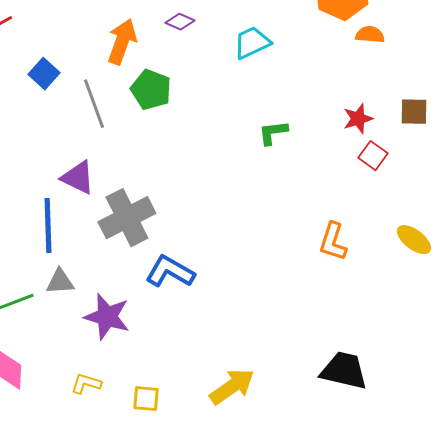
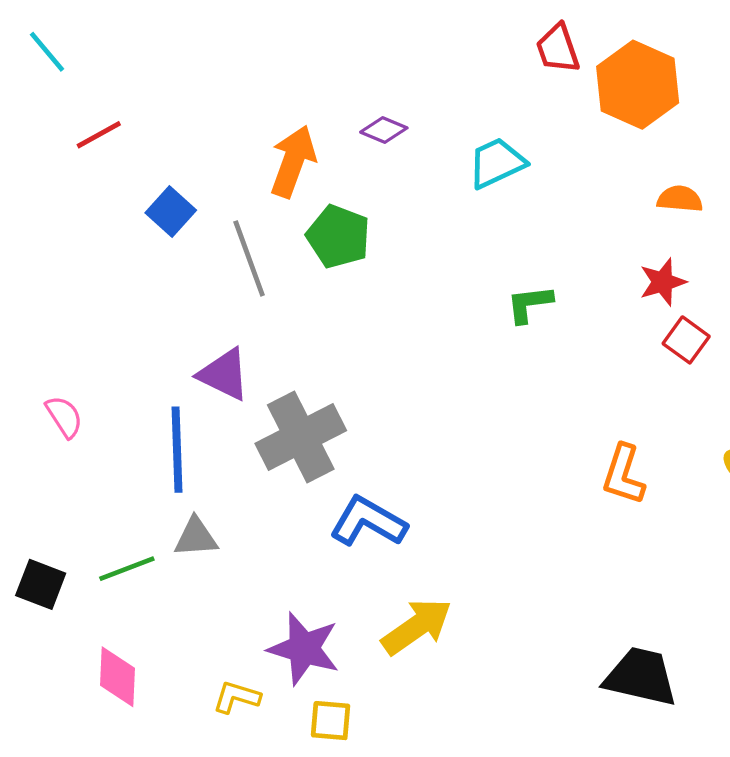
orange semicircle: (370, 35) -> (680, 199), moved
purple star: (107, 317) -> (304, 649), moved
yellow arrow: (232, 387) -> (417, 627), moved

